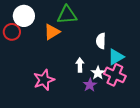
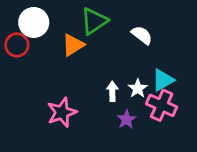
green triangle: (67, 15) -> (94, 21), turned -30
white semicircle: (101, 41) -> (142, 35), moved, turned 126
white star: (98, 73) -> (138, 89), moved

